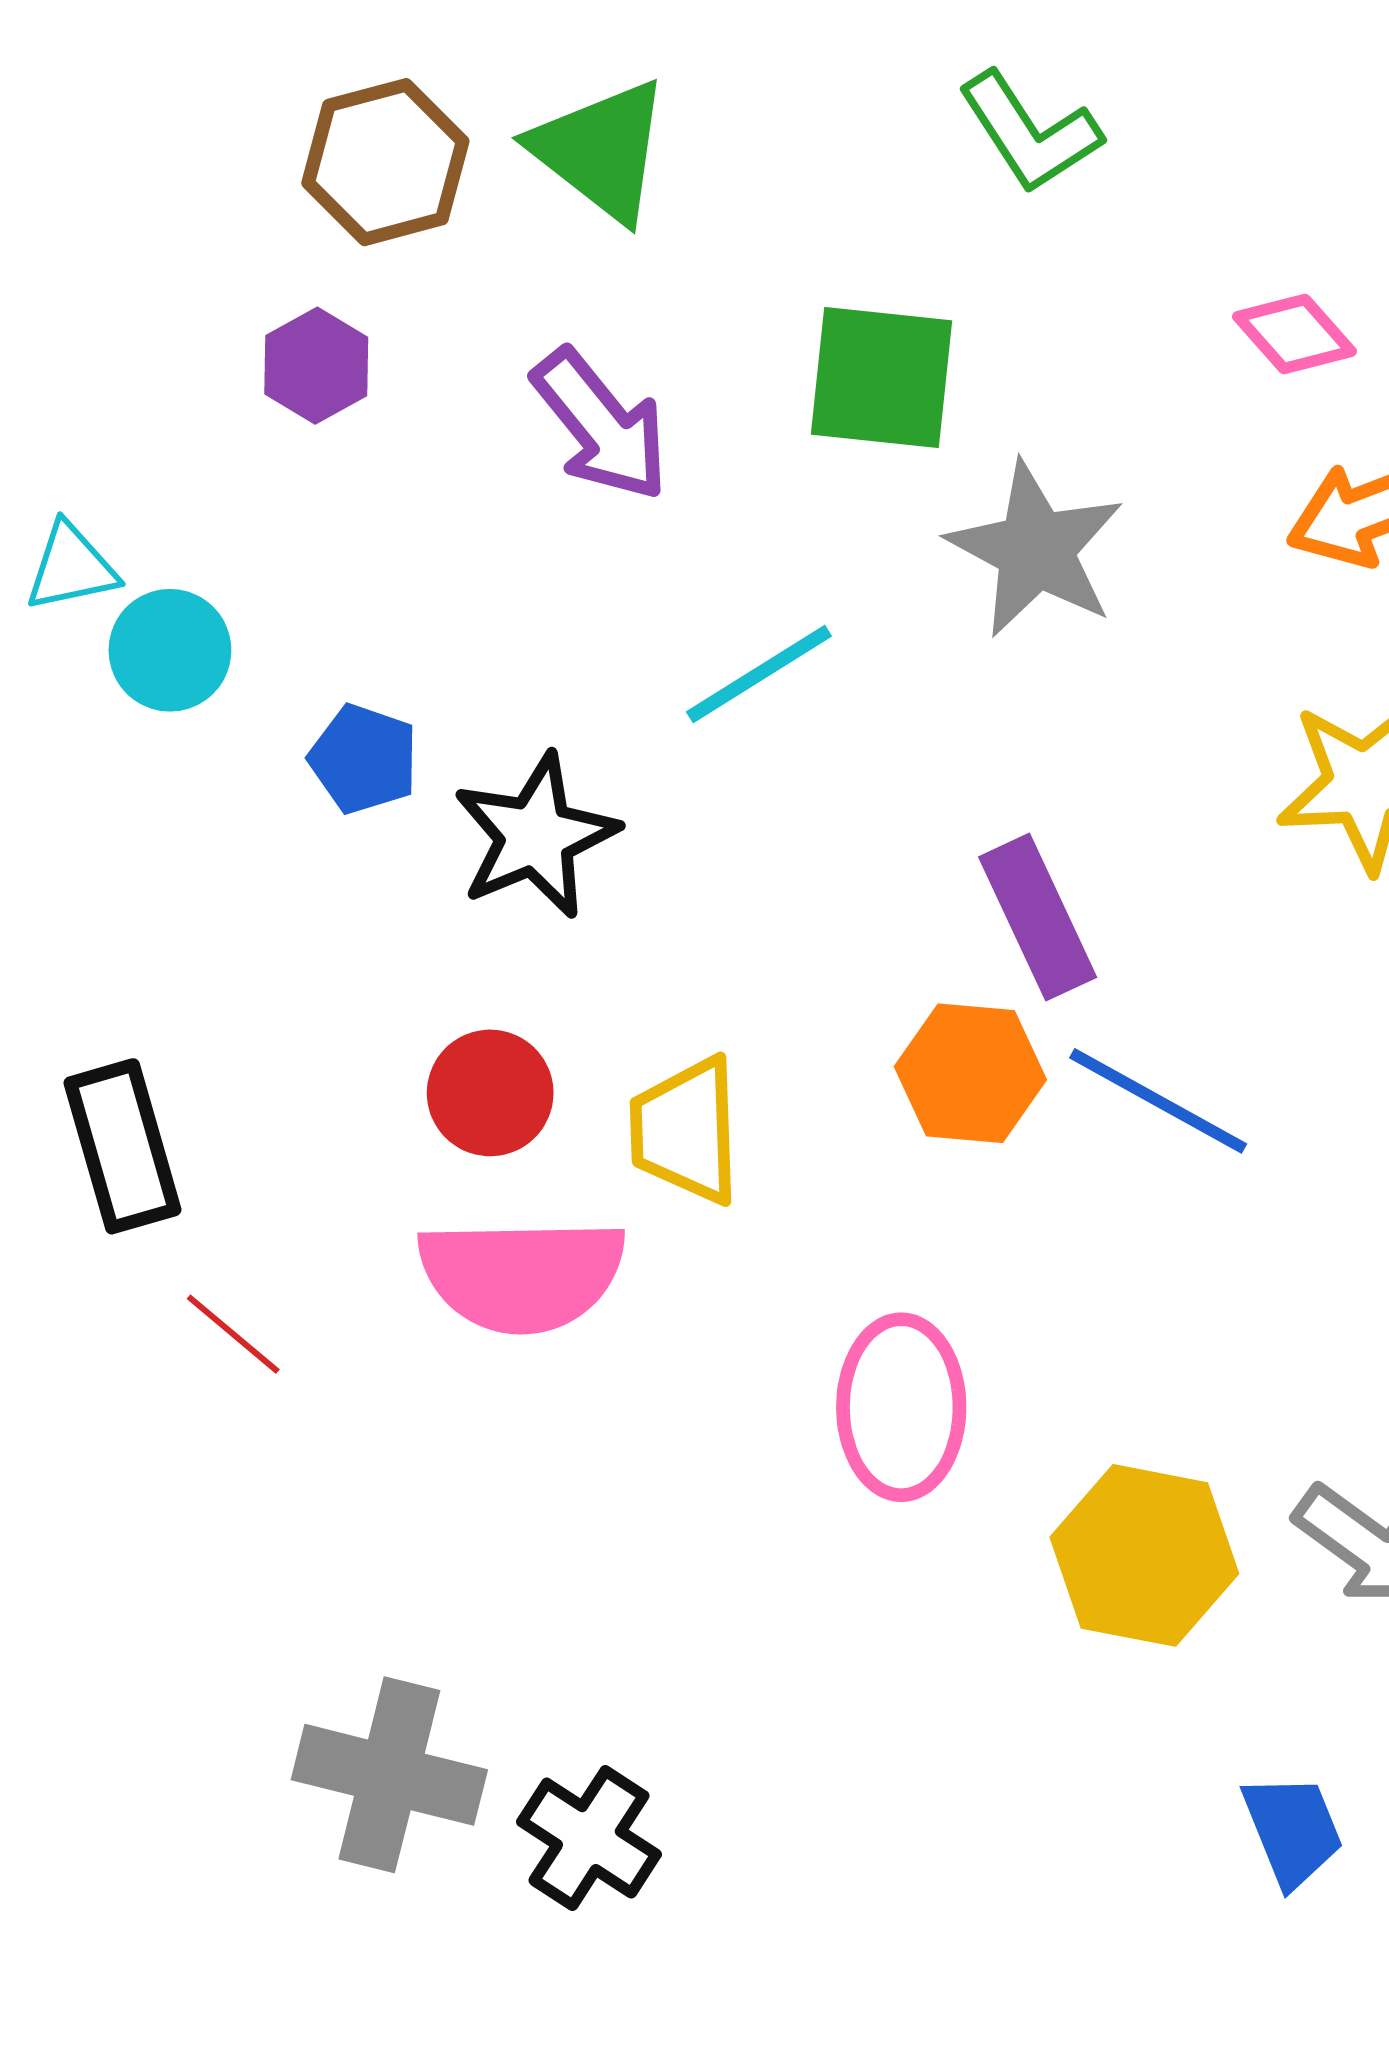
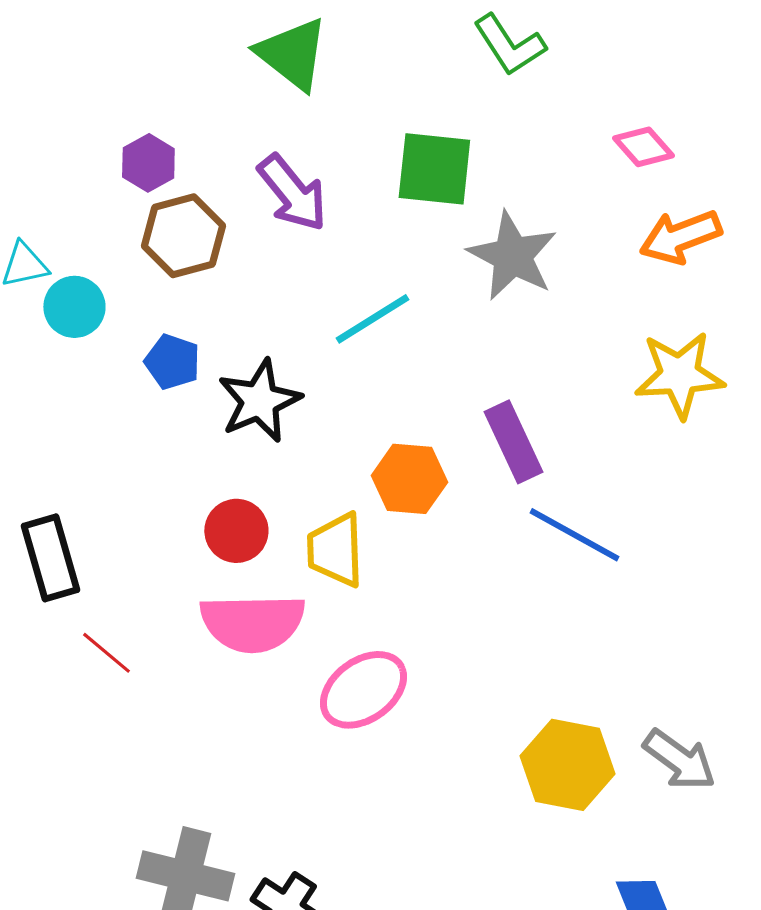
brown hexagon: (385, 162) -> (183, 236), moved
orange hexagon: (970, 1073) -> (409, 479), moved
pink ellipse: (901, 1407) -> (363, 690), moved, turned 54

